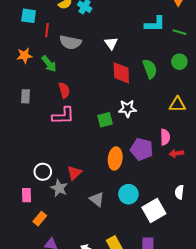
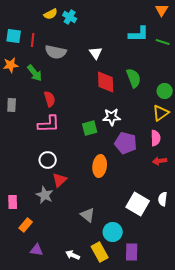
cyan square: (29, 16) -> (14, 36), moved
green circle: (179, 62) -> (165, 91), moved
yellow triangle: (177, 104) -> (161, 113), turned -36
pink semicircle: (165, 137) -> (156, 138), moved
purple pentagon: (142, 149) -> (126, 143), moved
white circle: (43, 172) -> (48, 160), moved
cyan circle: (128, 194) -> (113, 232), moved
gray triangle: (97, 199) -> (88, 215), moved
white square: (154, 210) -> (138, 204), moved, turned -30

